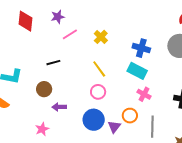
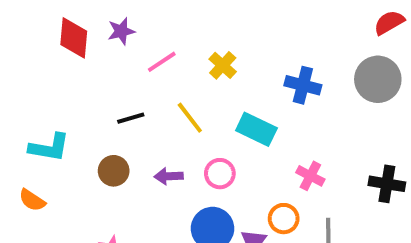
purple star: (58, 17) -> (121, 31), moved
yellow line: (99, 69) -> (190, 118), moved
cyan rectangle: (137, 71) -> (256, 129), moved
purple arrow: (59, 107) -> (169, 176), moved

